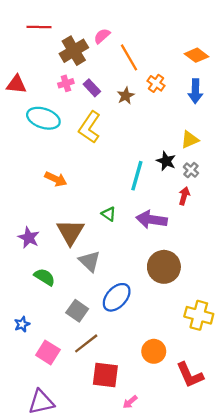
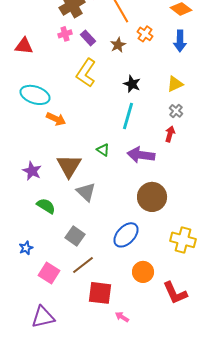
red triangle: (16, 84) -> (24, 46), moved
cyan ellipse: (43, 118) -> (35, 95), moved
black star: (166, 161) -> (132, 84), moved
blue ellipse: (117, 297) -> (126, 235), moved
pink arrow: (130, 402) -> (122, 317), turned 72

